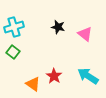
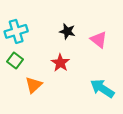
red star: (54, 76) -> (60, 63), moved
orange triangle: (33, 84) -> (34, 85), moved, turned 42

